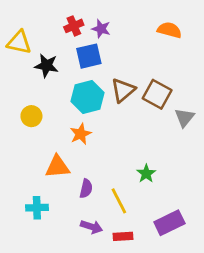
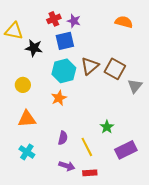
orange triangle: (57, 167) -> (27, 119), moved
cyan cross: (37, 208) -> (27, 152), turned 35
purple rectangle: (169, 223) -> (126, 150), moved

